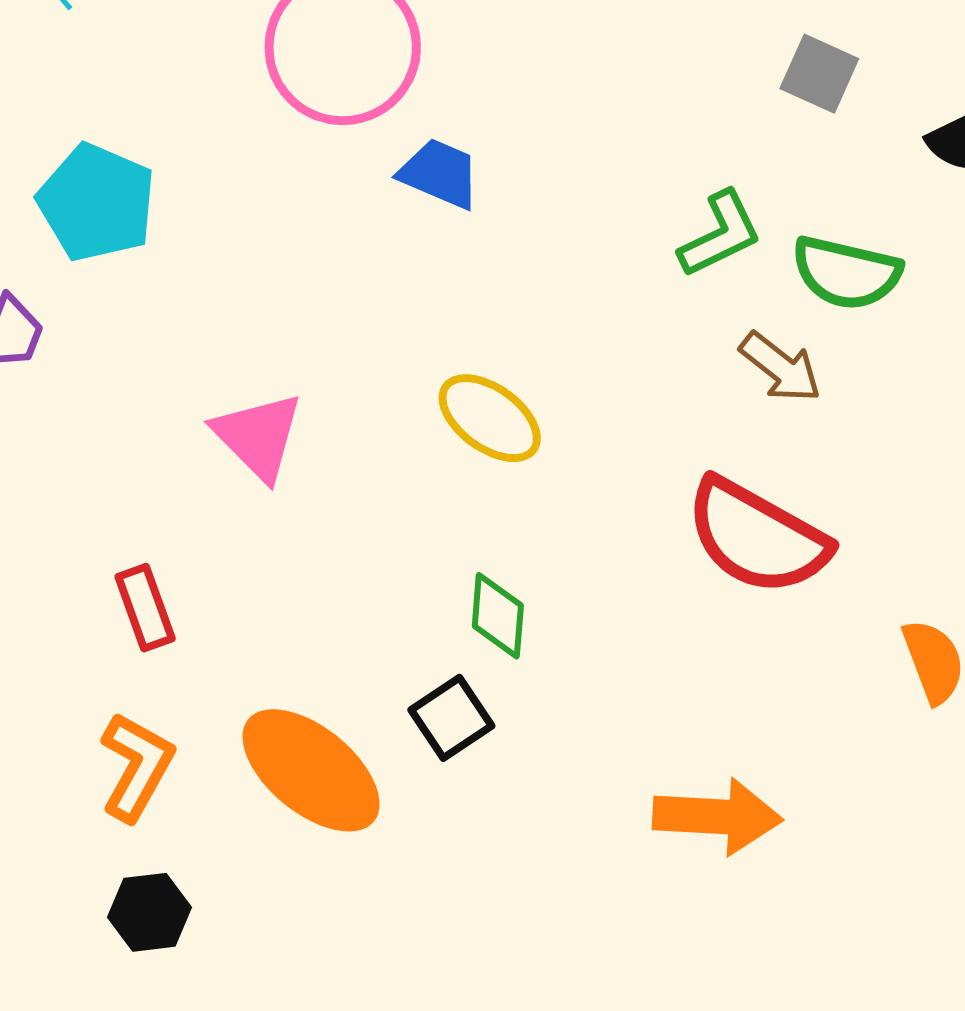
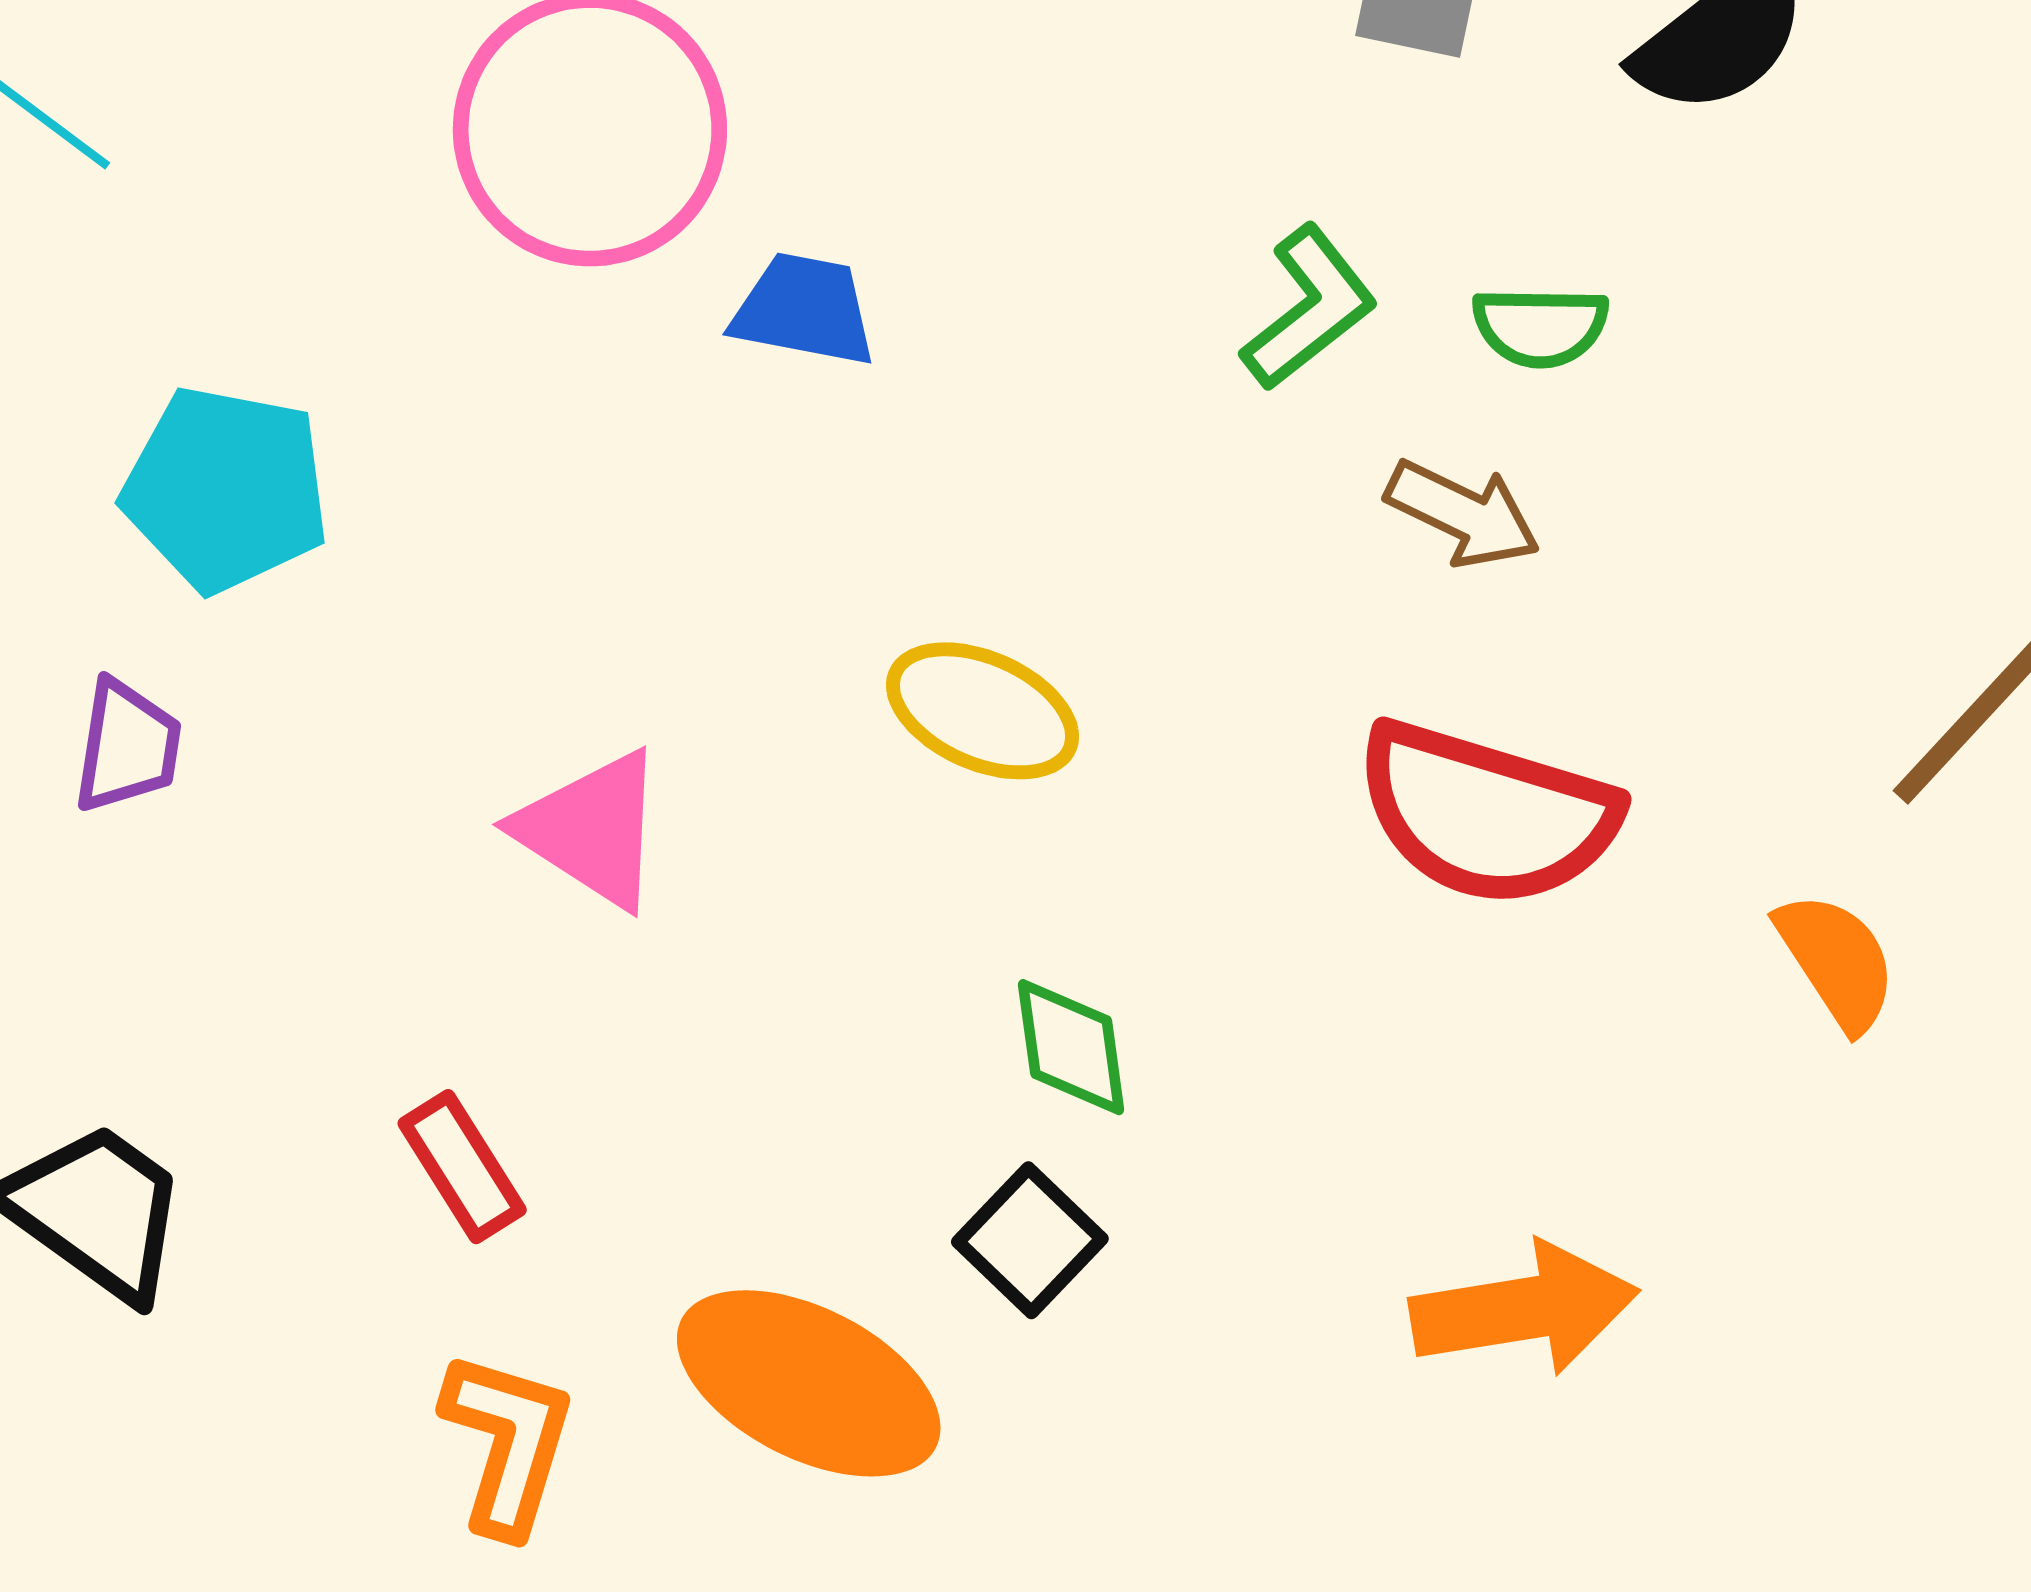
green semicircle: (846, 273) -> (1540, 327), size x0.7

